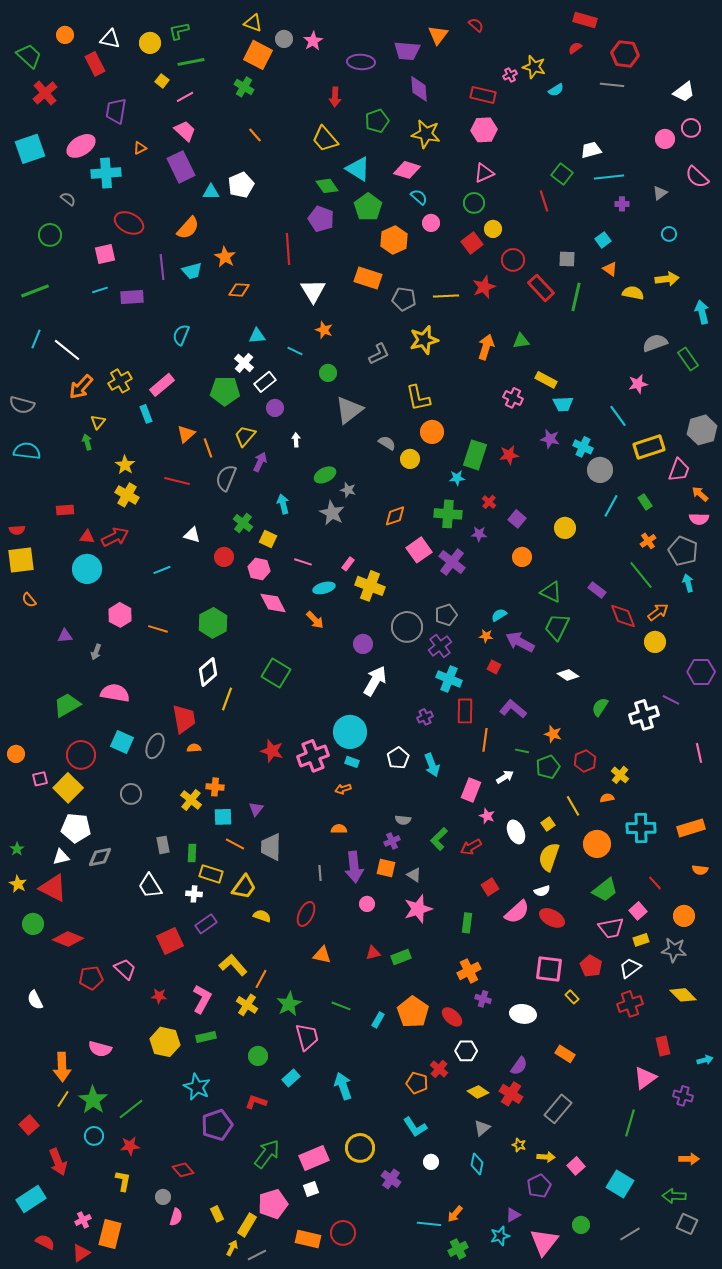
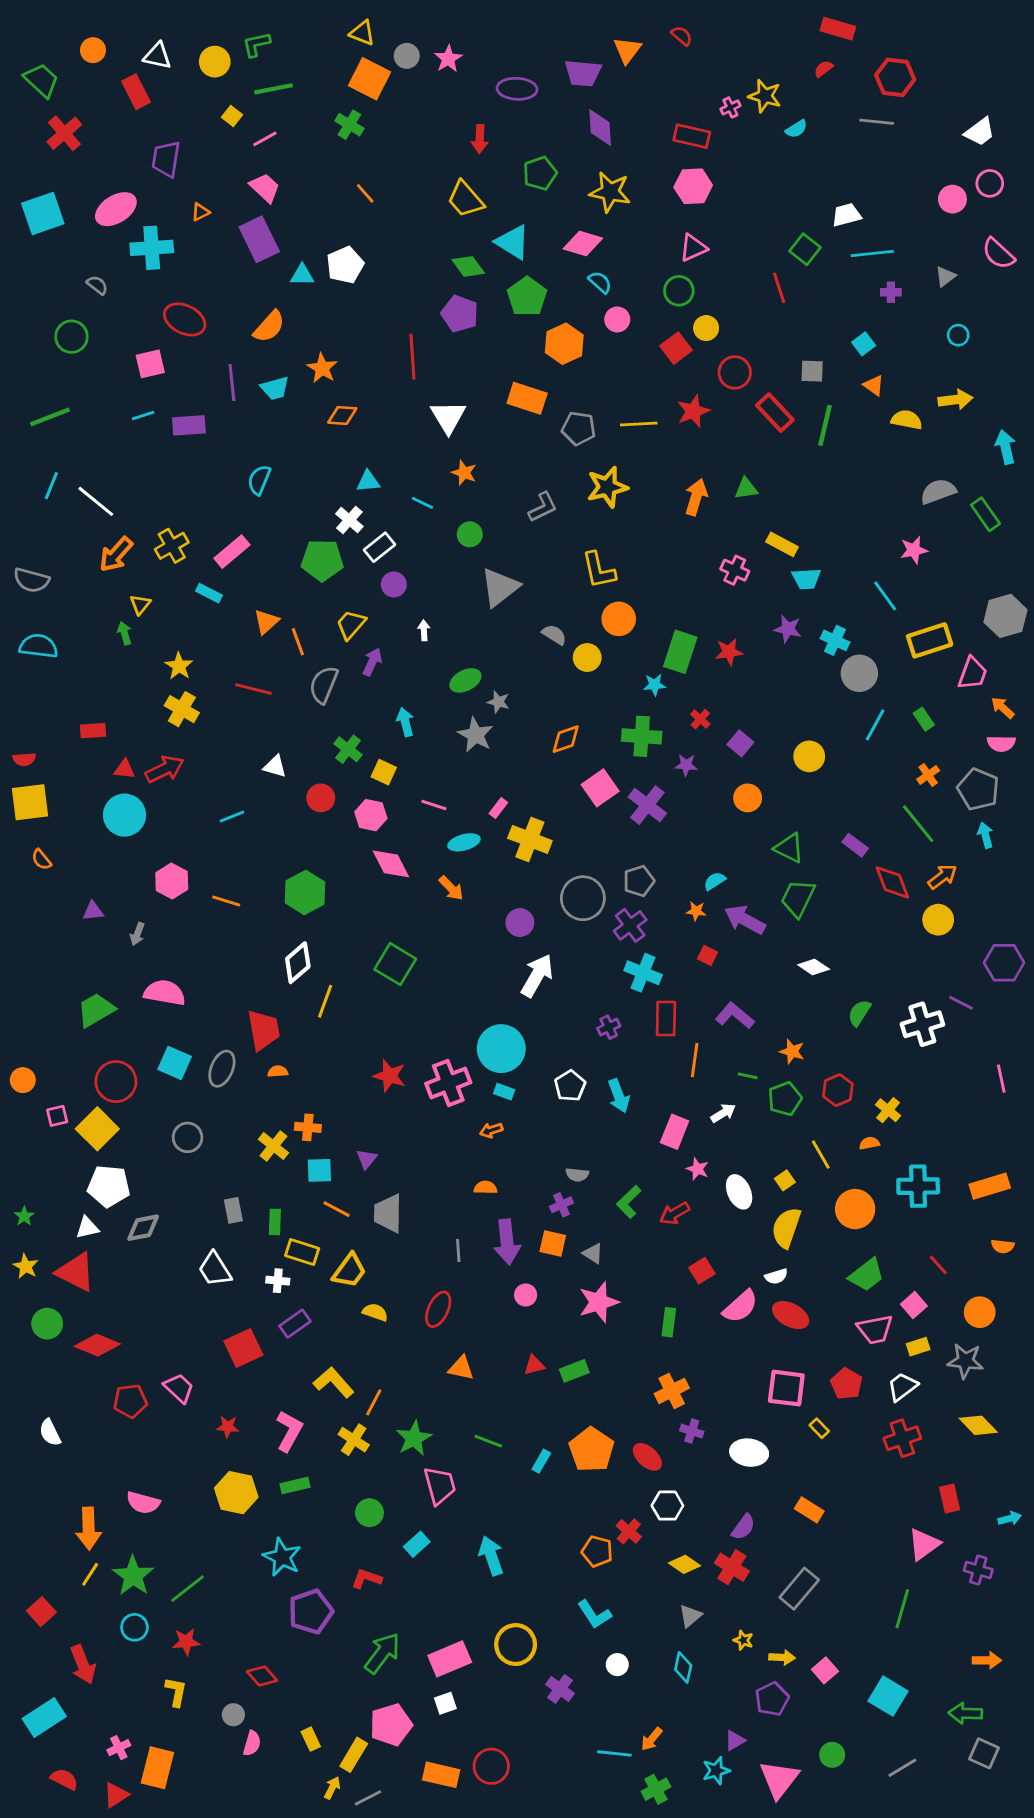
cyan rectangle: (146, 414) -> (209, 593), turned -42

